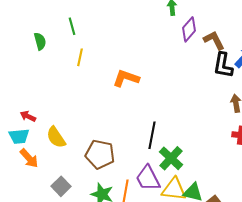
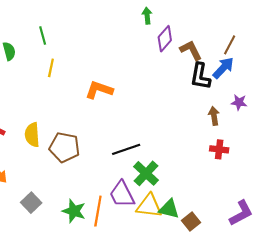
black line: (152, 135) -> (126, 149), turned 60
yellow semicircle: (56, 137) -> (32, 135), moved, turned 30
brown pentagon: (100, 154) -> (65, 147), moved

